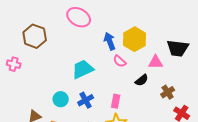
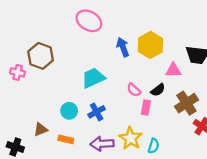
brown hexagon: (35, 36) -> (41, 56), moved
pink semicircle: (120, 61) -> (134, 90), moved
brown cross: (168, 92) -> (186, 103), size x1.5
pink rectangle: (116, 101) -> (146, 108), moved

